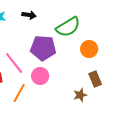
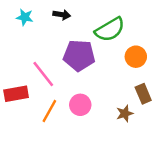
pink circle: (40, 76) -> (80, 105), moved

